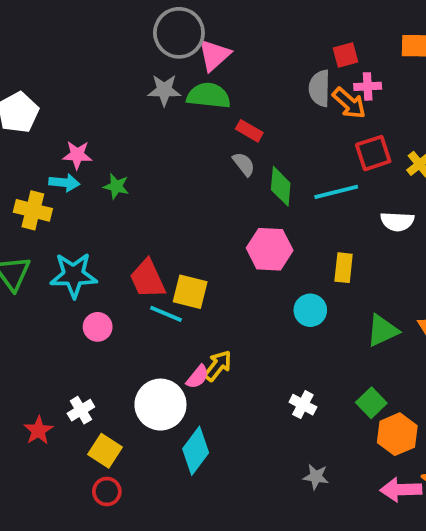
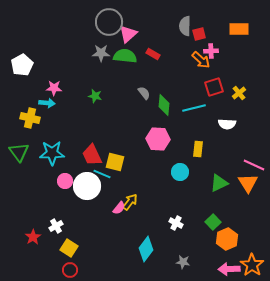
gray semicircle: (320, 88) -> (185, 26), moved
red rectangle: (249, 131) -> (153, 54), moved
green star: (116, 186) -> (95, 96), moved
white circle: (160, 405) -> (87, 186), moved
cyan diamond: (196, 451) -> (146, 249), moved

